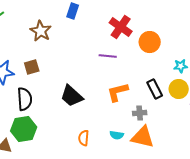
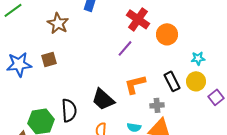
purple line: (108, 56) -> (125, 48), turned -54
black trapezoid: (72, 96) -> (103, 99), moved
black semicircle: (25, 99) -> (69, 110), moved

